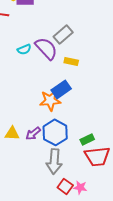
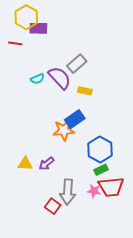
blue hexagon: (55, 132) -> (100, 150), moved
red square: (65, 186) -> (53, 206), moved
pink star: (80, 187) -> (94, 191), moved

